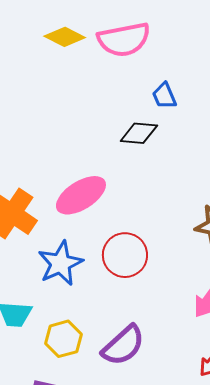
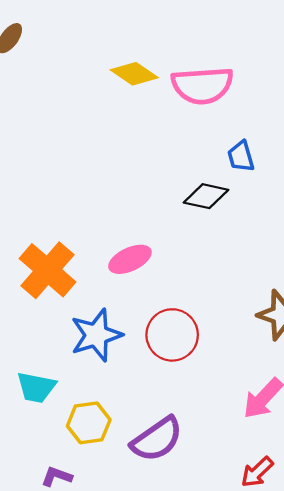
pink ellipse: (81, 195) -> (130, 259), size x0.7

